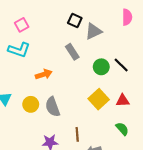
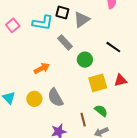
cyan L-shape: (19, 50) -> (43, 23), moved
green circle: (101, 67) -> (85, 60), moved
yellow square: (99, 99) -> (98, 83), turned 36
green semicircle: (122, 129) -> (101, 111), moved

